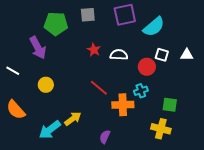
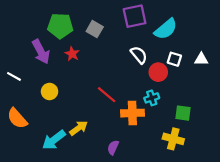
gray square: (88, 15) -> (95, 29), moved, turned 35
red star: (94, 50) -> (72, 54), moved
white semicircle: (119, 55) -> (139, 55), moved, turned 48

